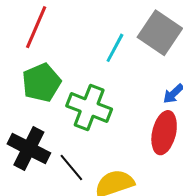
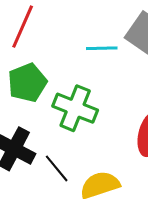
cyan line: (115, 48) -> (102, 48), turned 60

